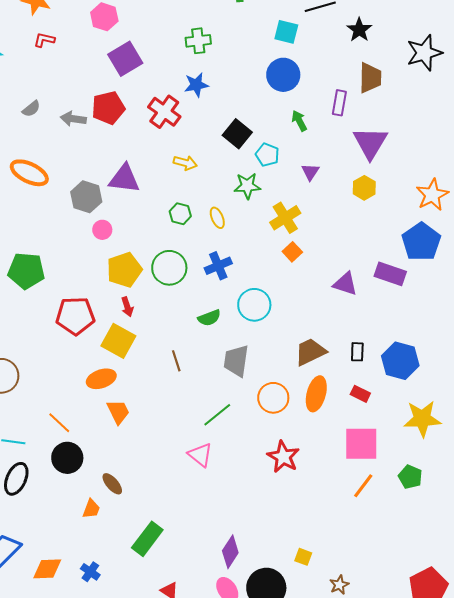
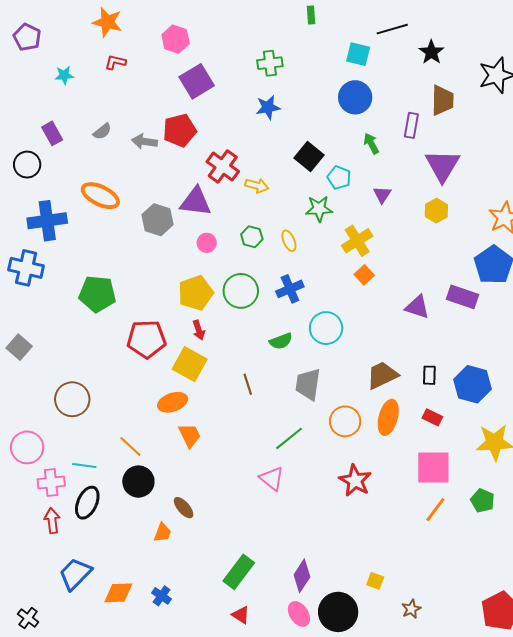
red cross: (164, 112) -> (223, 167), moved
pink circle: (102, 230) -> (207, 243), moved
green rectangle: (147, 539) -> (239, 572), moved

